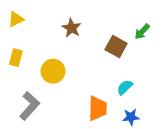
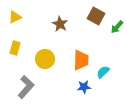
brown square: (116, 46) -> (96, 16), moved
orange trapezoid: (98, 108) -> (81, 60), moved
blue star: (131, 117) -> (84, 87), moved

